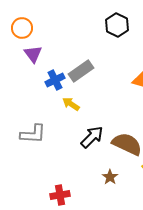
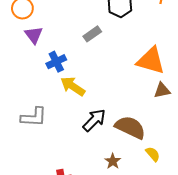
gray rectangle: (81, 71) -> (92, 34), moved, size x0.7
yellow arrow: (71, 104) -> (73, 86), size x1.4

